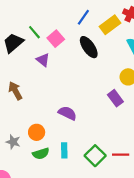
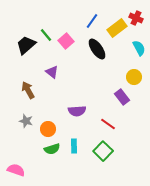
purple triangle: (43, 60) -> (52, 72), moved
purple semicircle: (67, 113) -> (77, 111), turned 150
gray star: (13, 142) -> (26, 121), moved
red line: (121, 155) -> (108, 124), moved, turned 35

